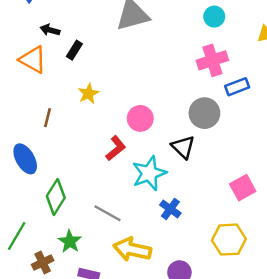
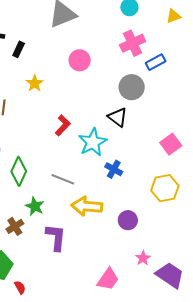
pink circle: (140, 118) -> (80, 60), moved

